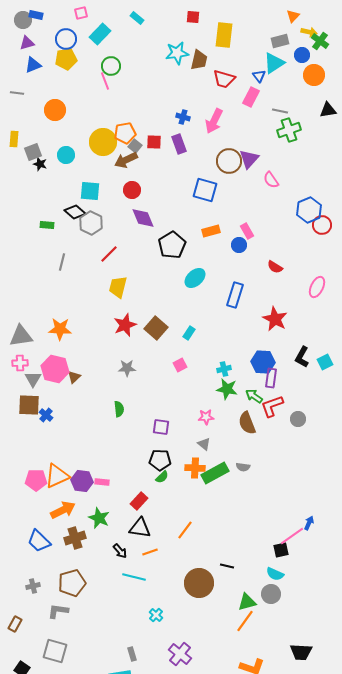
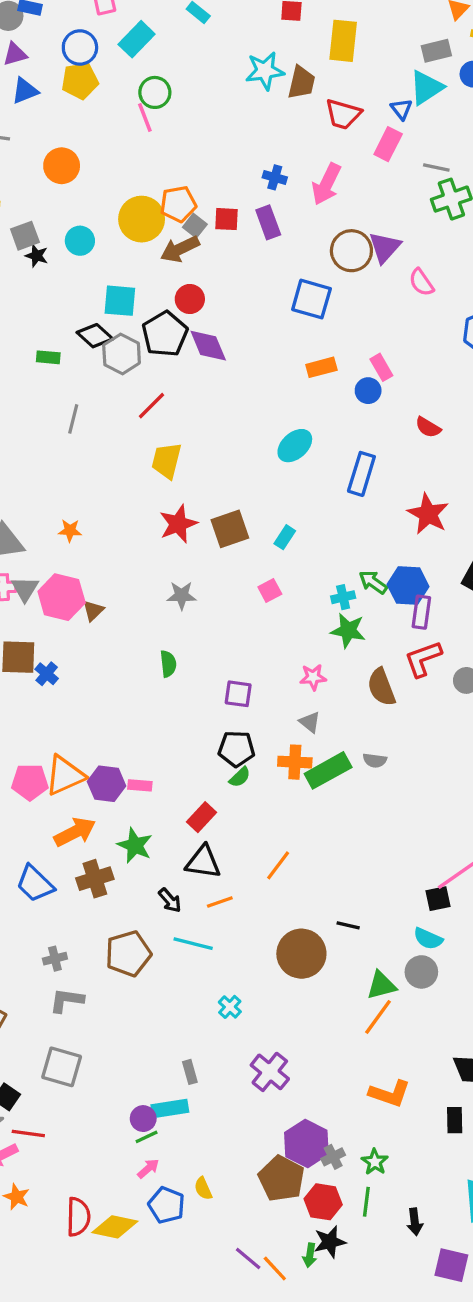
black pentagon: (172, 245) -> (165, 334), moved
brown square: (156, 328) -> (230, 529), turned 30
orange star: (60, 329) -> (70, 531), size x0.6
gray triangle: (33, 379) -> (25, 589), moved
green arrow: (254, 396) -> (373, 582), moved
brown pentagon: (72, 583) -> (128, 954), moved
gray cross: (33, 586) -> (55, 959), moved

